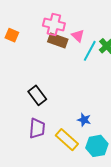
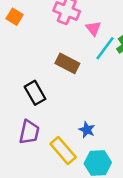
brown rectangle: (58, 41) -> (67, 63), moved

